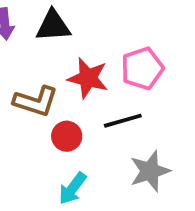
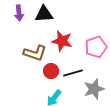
pink pentagon: (142, 68) -> (96, 47), moved
black line: (123, 121) -> (73, 73), moved

